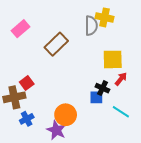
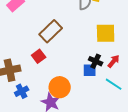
brown rectangle: (56, 44) -> (51, 31), moved
red arrow: (121, 79) -> (114, 61), moved
red square: (27, 83) -> (39, 56), moved

